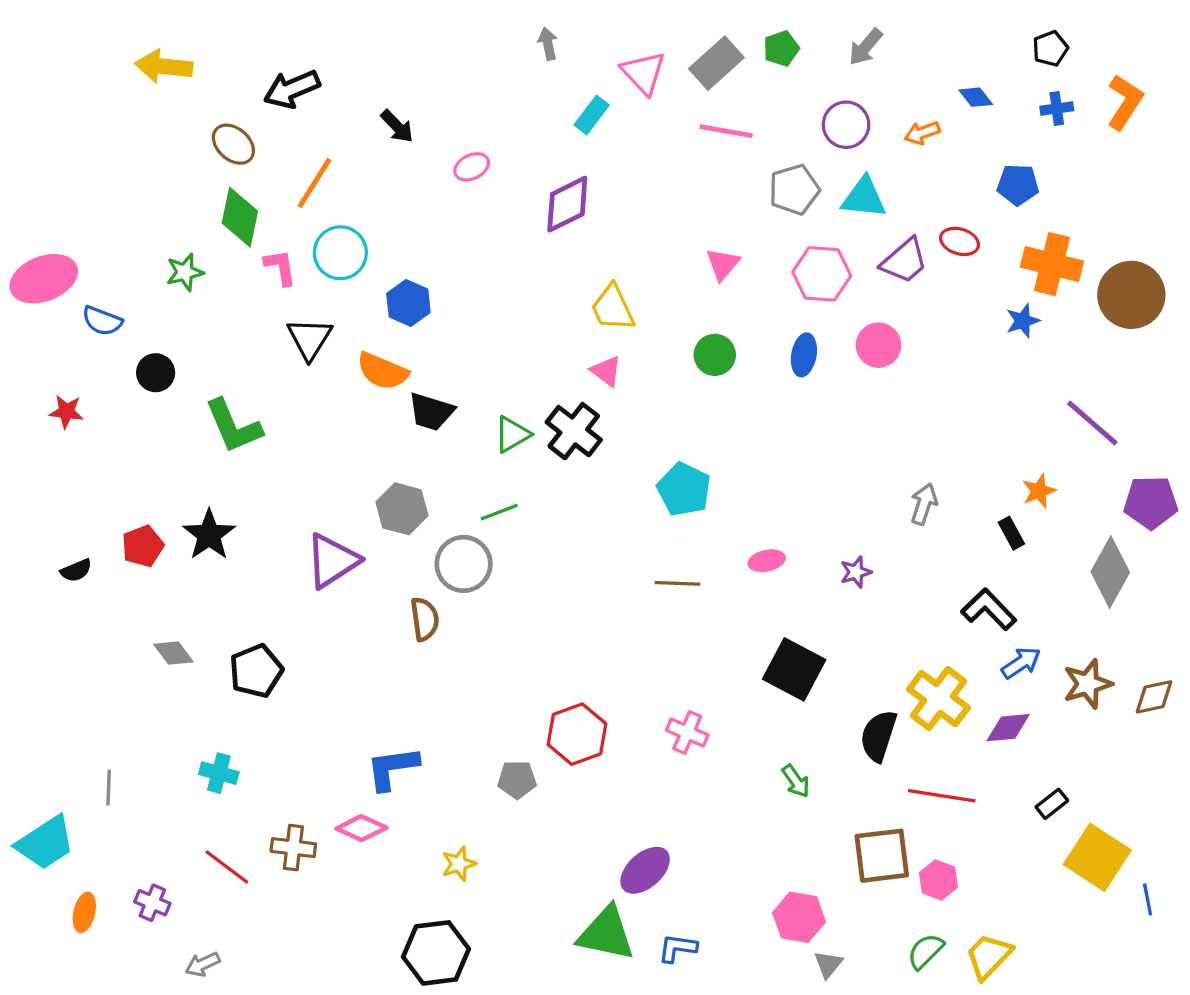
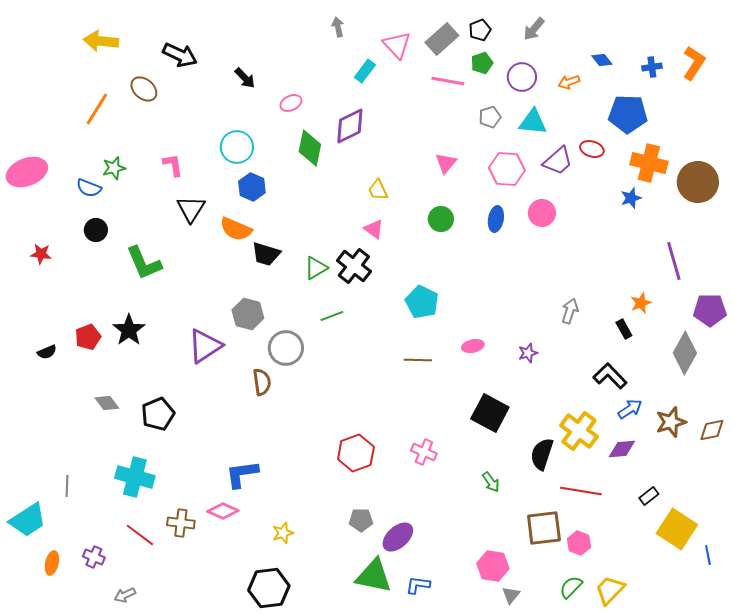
green pentagon: (781, 49) -> (482, 63), moved
black pentagon: (1050, 49) -> (480, 30), moved
black arrow: (292, 89) -> (180, 55), turned -132
orange line: (314, 183) -> (97, 109), moved
blue pentagon: (1018, 185) -> (628, 114), size x1.5
gray pentagon: (794, 190) -> (490, 117), size x0.7
green diamond: (240, 217) -> (310, 148), moved
cyan circle: (340, 253) -> (237, 147), moved
yellow trapezoid: (613, 308) -> (378, 190), size x0.7
blue semicircle: (102, 321) -> (89, 188), moved
purple line: (1092, 423) -> (674, 261), turned 33
green line: (499, 512) -> (332, 316), moved
cyan cross: (219, 773) -> (135, 477), size x1.6
gray pentagon: (517, 780) -> (361, 520), moved

